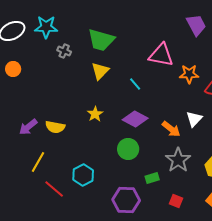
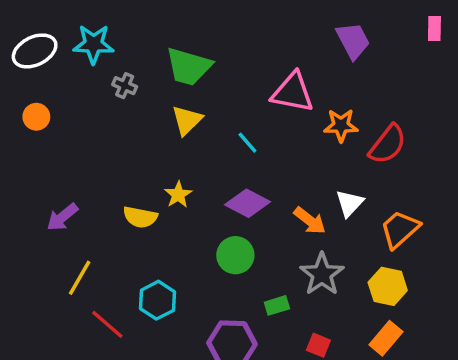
yellow semicircle: (55, 127) -> (140, 217), moved

